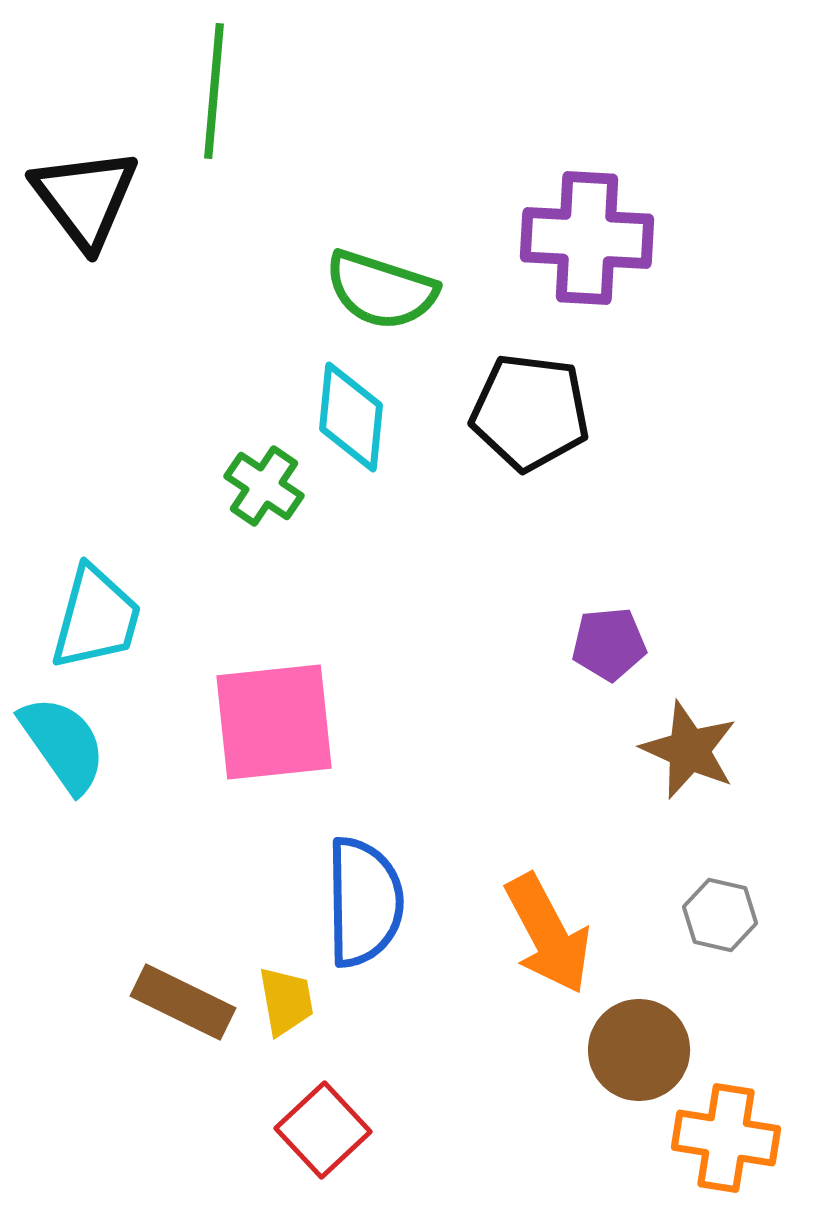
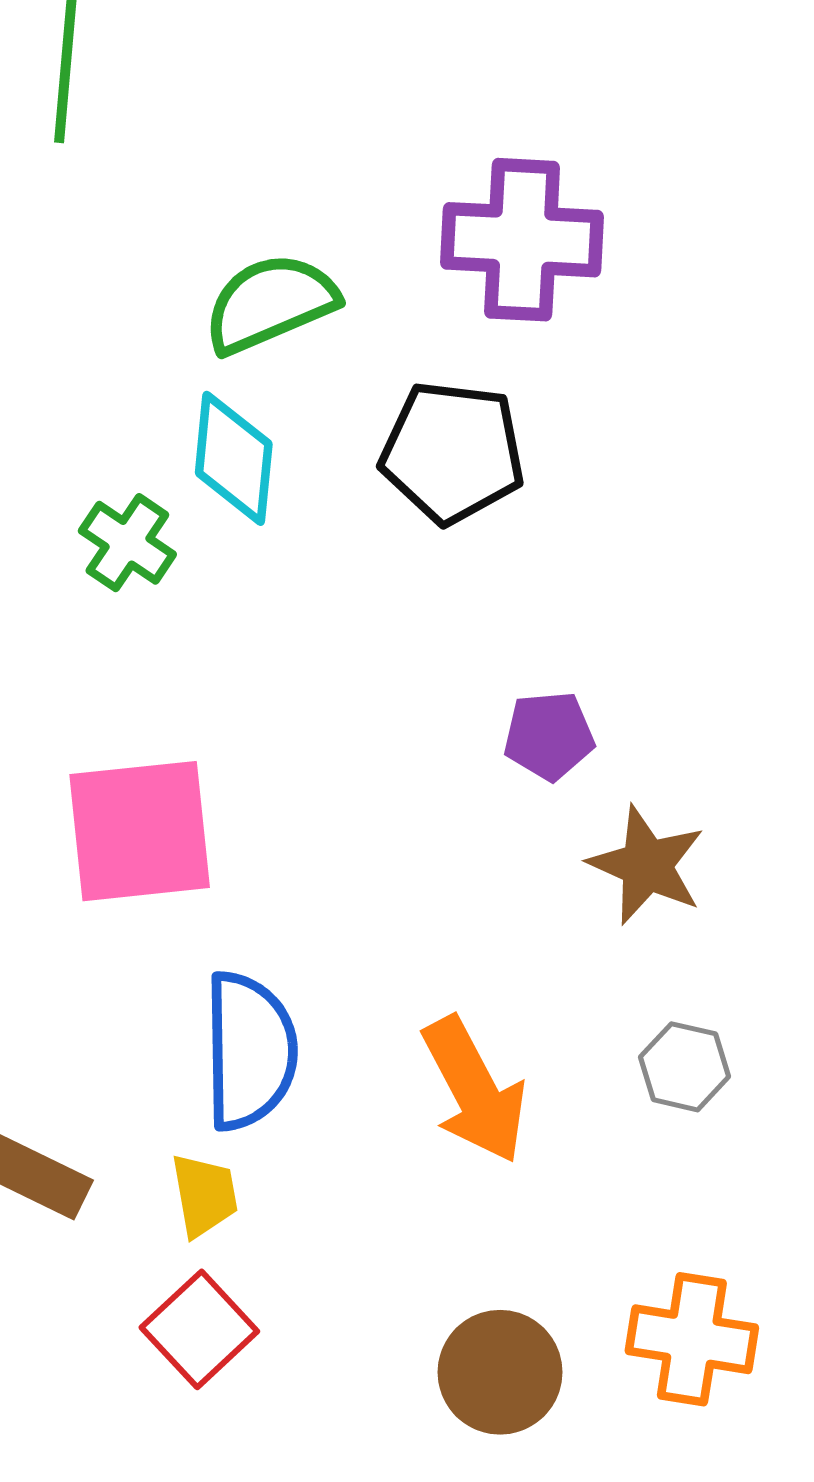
green semicircle: (381, 290) -> (270, 303), turned 139
yellow trapezoid: (286, 1001) -> (204, 1195), moved
brown circle: (639, 1050) -> (500, 1372), moved

